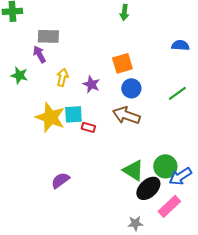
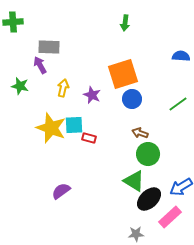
orange square: (122, 63) -> (123, 74), size x1.4
brown arrow: (126, 115) -> (140, 133), moved, size x0.6
green circle: (165, 166) -> (148, 154), moved

